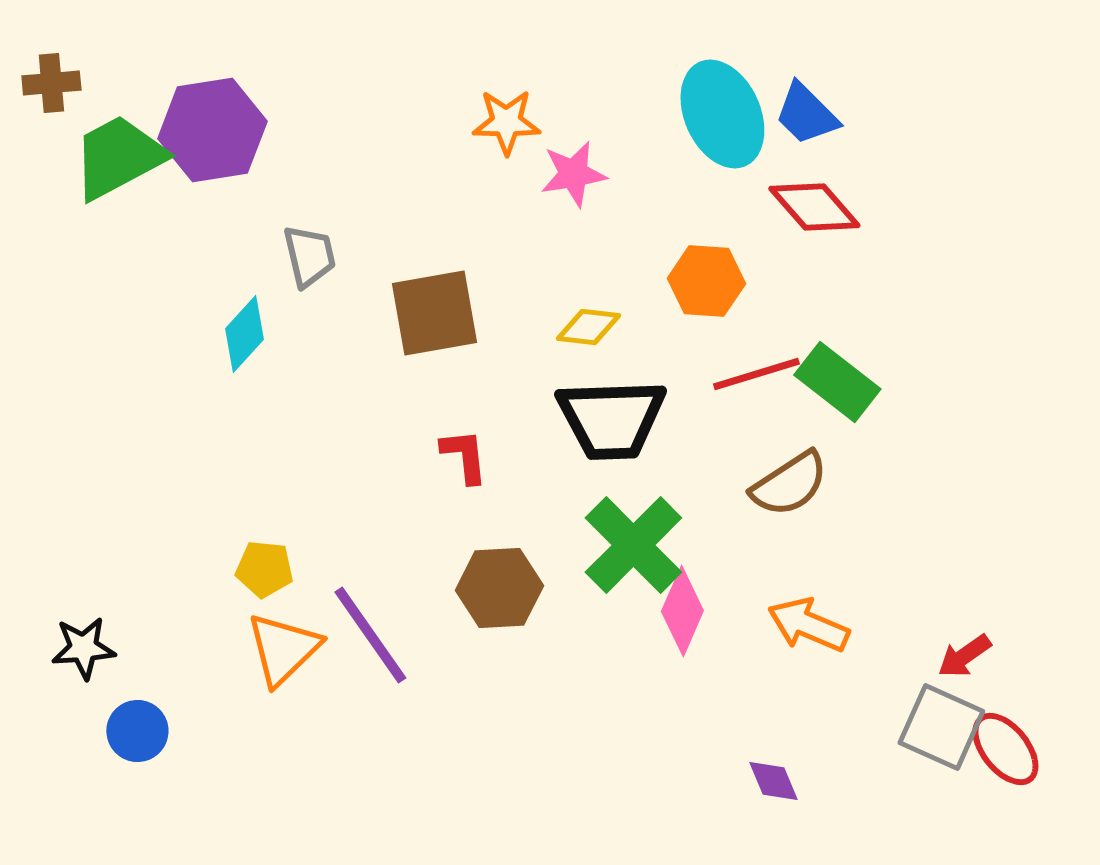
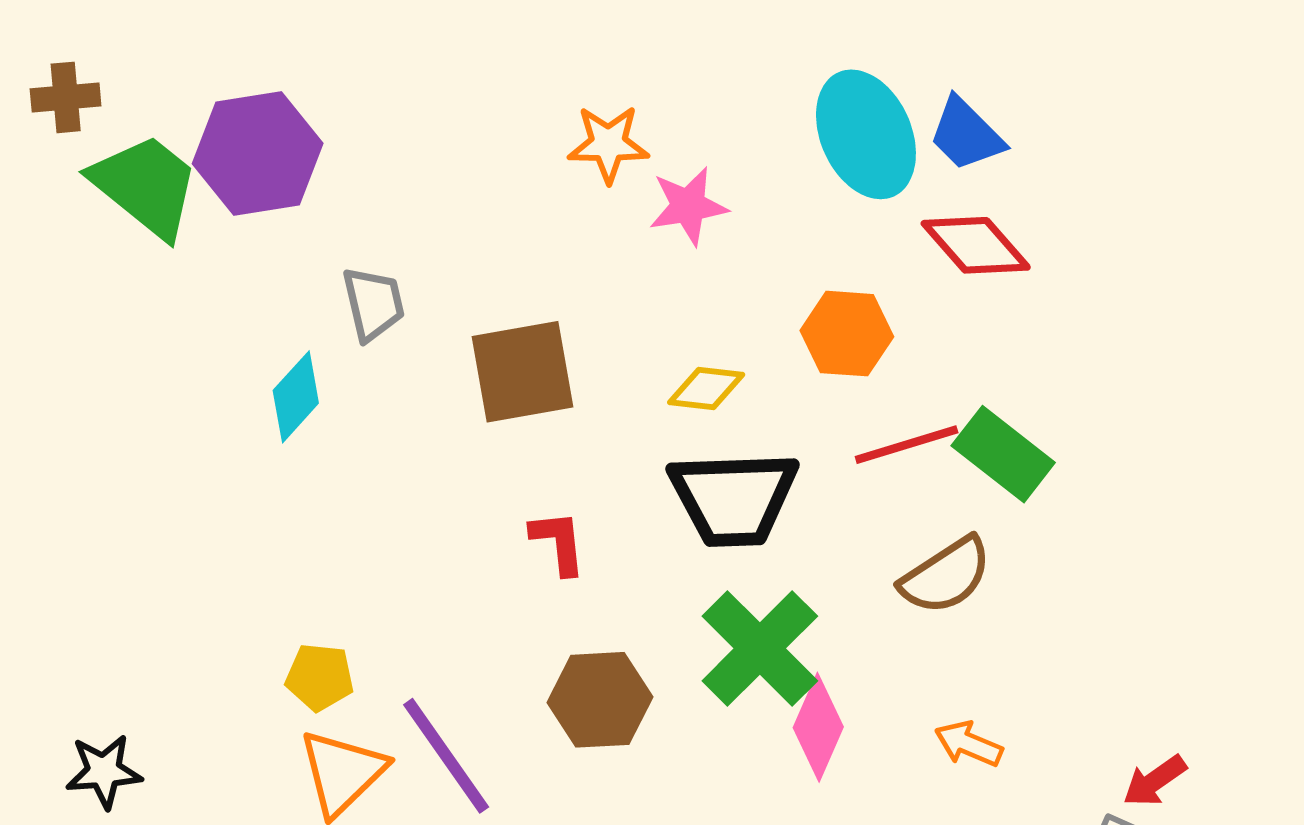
green trapezoid: (118, 157) -> (146, 186), turned 67
orange arrow: (808, 625) -> (969, 744), size x0.7

